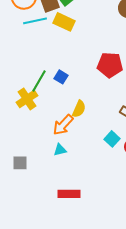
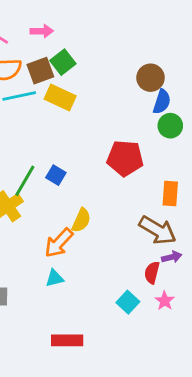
cyan square: (112, 139) -> (128, 302), moved

